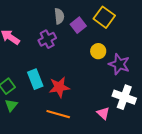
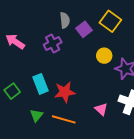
green triangle: (11, 105) -> (36, 115), moved
pink triangle: (103, 113) -> (101, 109), moved

